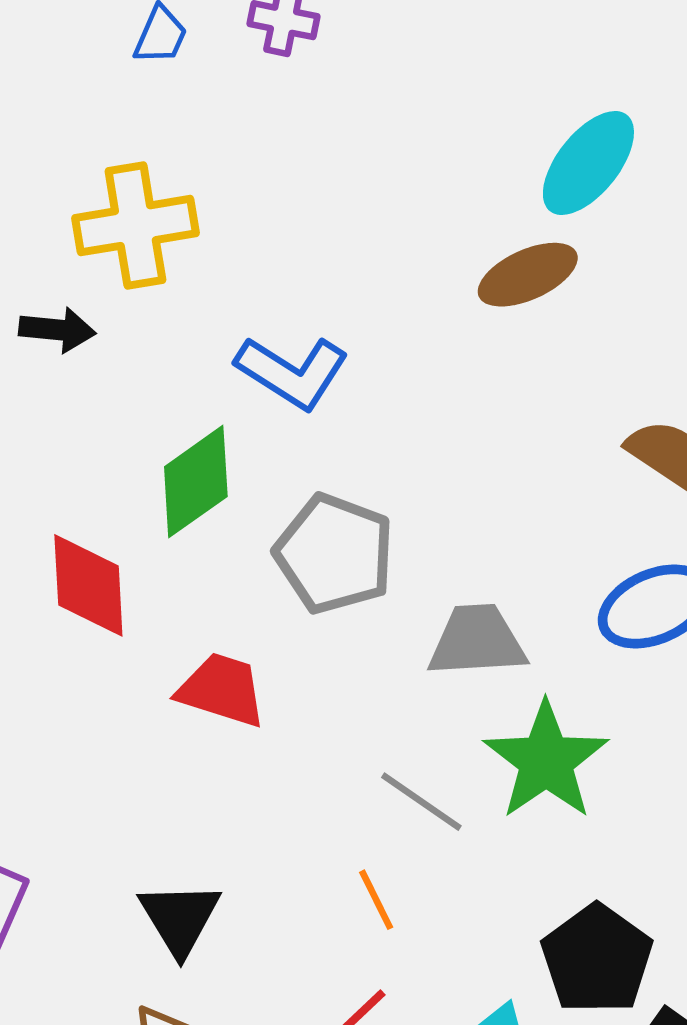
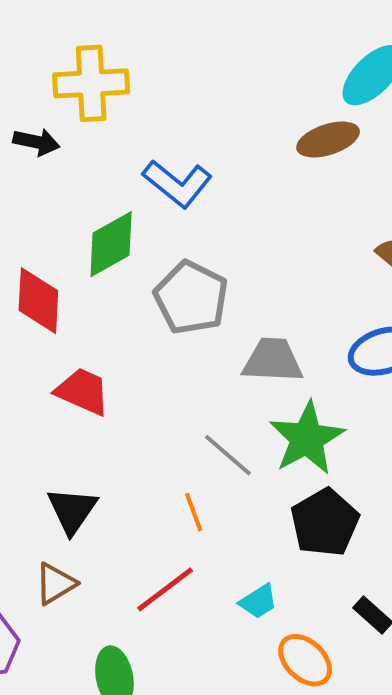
red trapezoid: (222, 690) -> (83, 391), moved
black pentagon: (597, 959) -> (325, 523), moved

